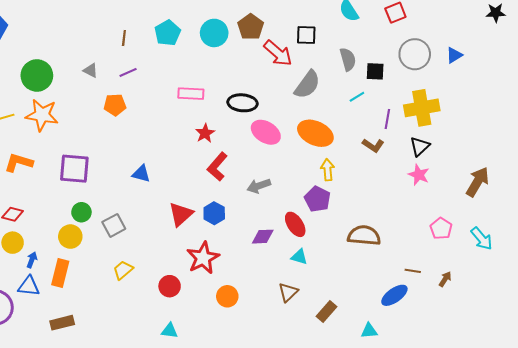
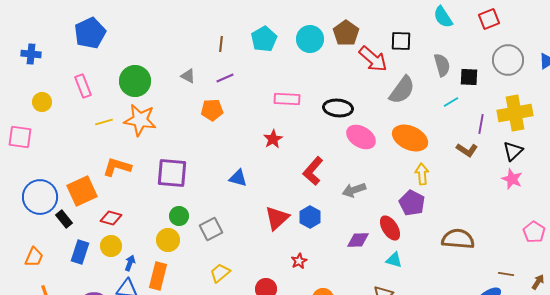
red star: (205, 133) -> (273, 139), moved
red star: (203, 258) -> (299, 261), size x0.5

